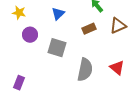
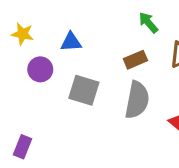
blue triangle: (58, 14) -> (71, 42), moved, turned 40
gray semicircle: (85, 70) -> (137, 100), moved

